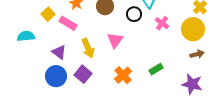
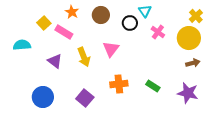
green rectangle: (156, 69) -> (153, 86), moved, turned 64
purple square: (83, 74) -> (85, 98), moved
orange cross: (123, 75) -> (119, 84), turned 36
blue circle: (56, 76) -> (43, 97), moved

